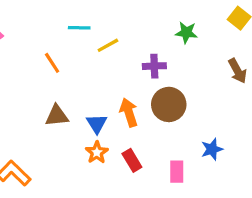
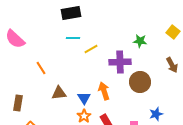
orange line: (52, 63) -> (41, 68), moved
purple cross: (154, 66) -> (120, 62), size x1.5
brown circle: (169, 104) -> (140, 82), moved

